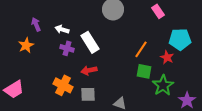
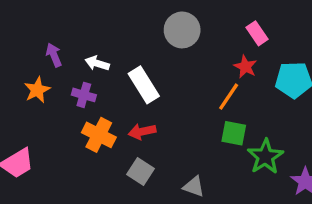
purple cross: (67, 48) -> (84, 95), moved
red star: (167, 57) -> (245, 67), moved
orange cross: (63, 85) -> (99, 135), moved
gray square: (88, 94) -> (140, 172), turned 35

